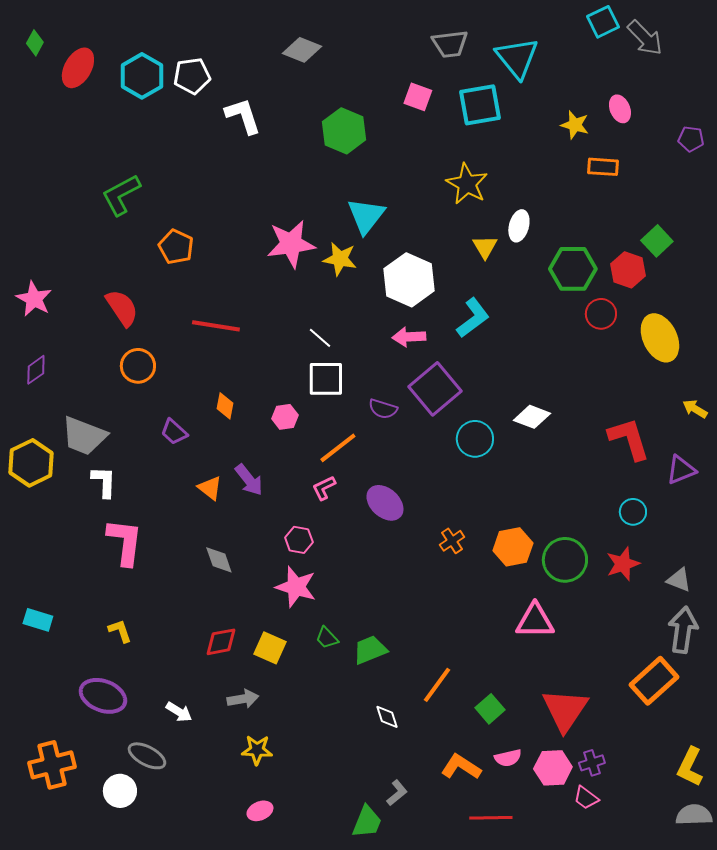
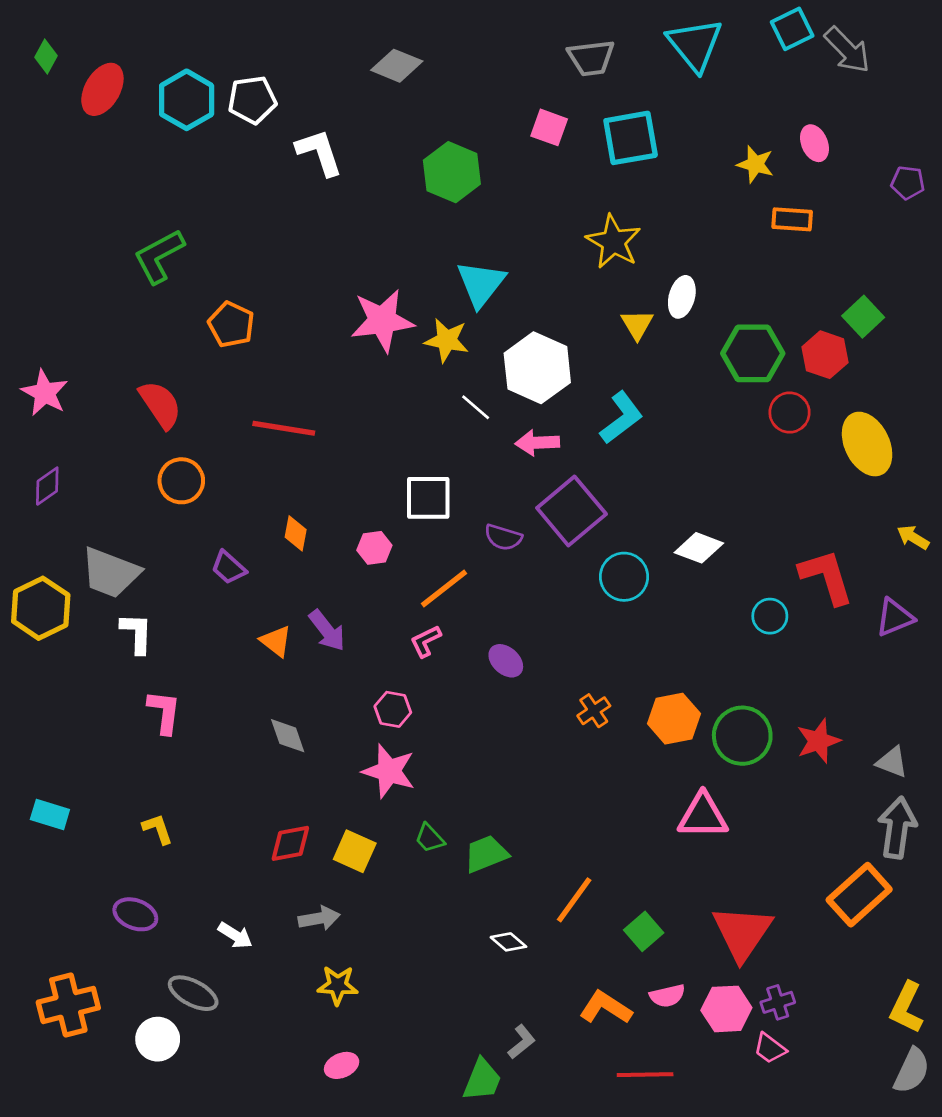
cyan triangle: (517, 58) -> (695, 45), moved
white line: (320, 338) -> (476, 407), moved
purple ellipse: (385, 503) -> (506, 661), size x0.7
cyan circle: (633, 512) -> (770, 616), moved
pink L-shape: (125, 542) -> (164, 712), size x0.7
purple ellipse: (103, 696) -> (135, 914), size x0.7
white diamond: (387, 717) -> (508, 942), turned -32
gray semicircle: (694, 815) -> (912, 1071), turned 117

